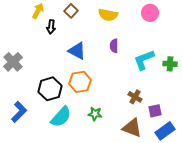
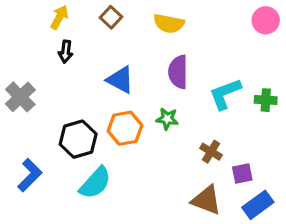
pink circle: (150, 13) -> (266, 20), moved
black arrow: (51, 27) -> (66, 52), moved
purple semicircle: (114, 46) -> (178, 72), size x1.5
green star: (95, 114) -> (167, 119), moved

